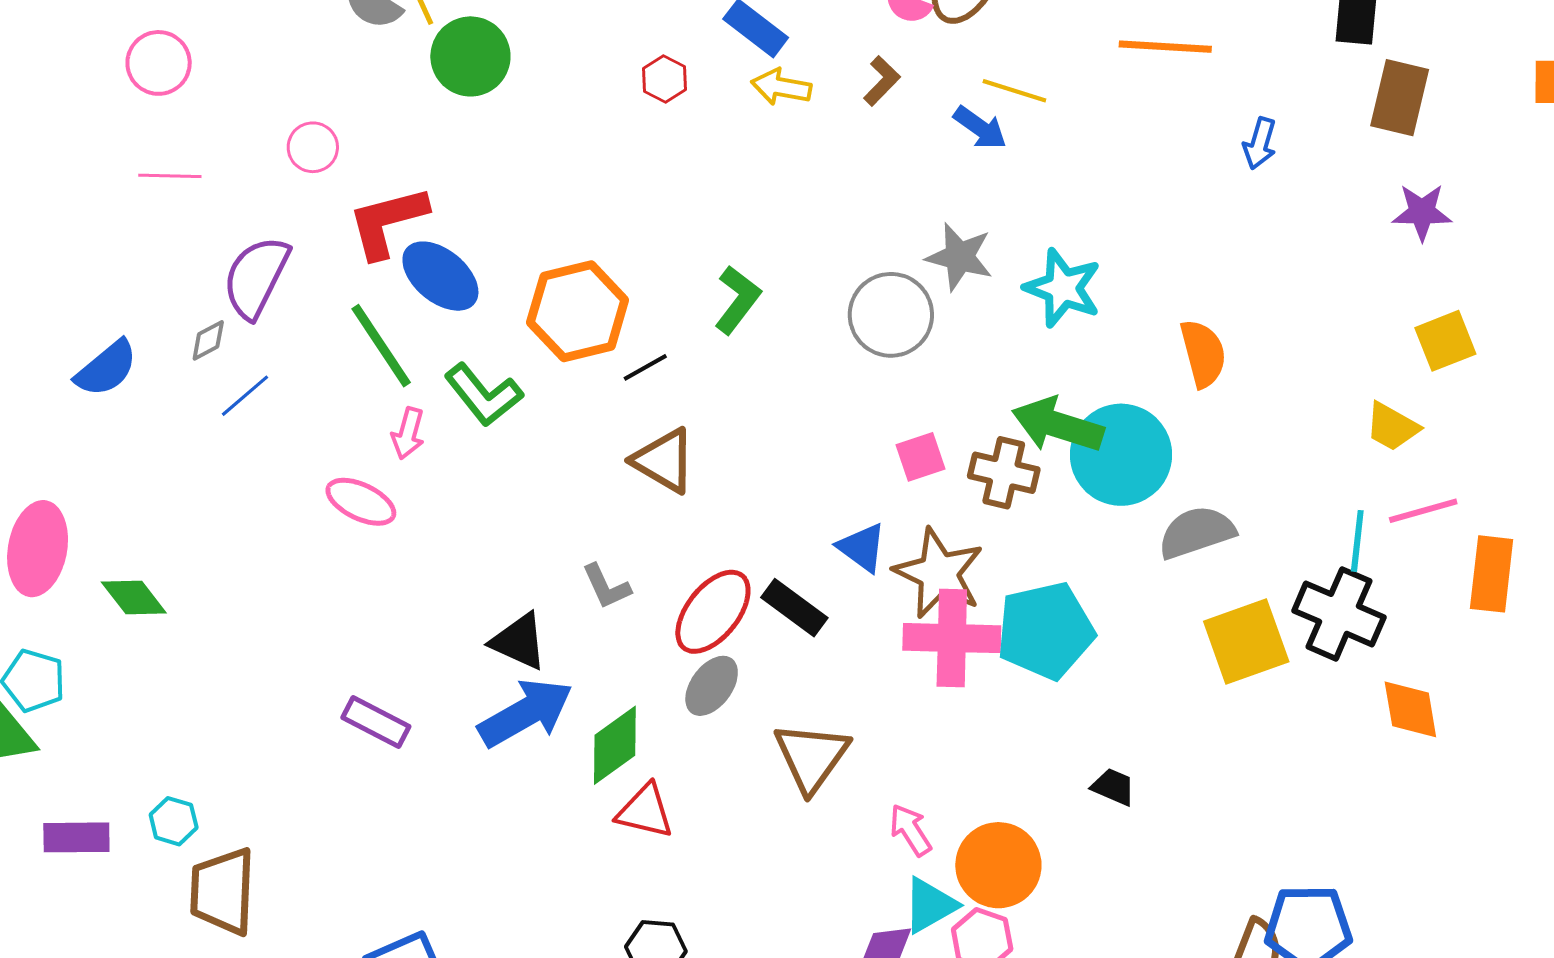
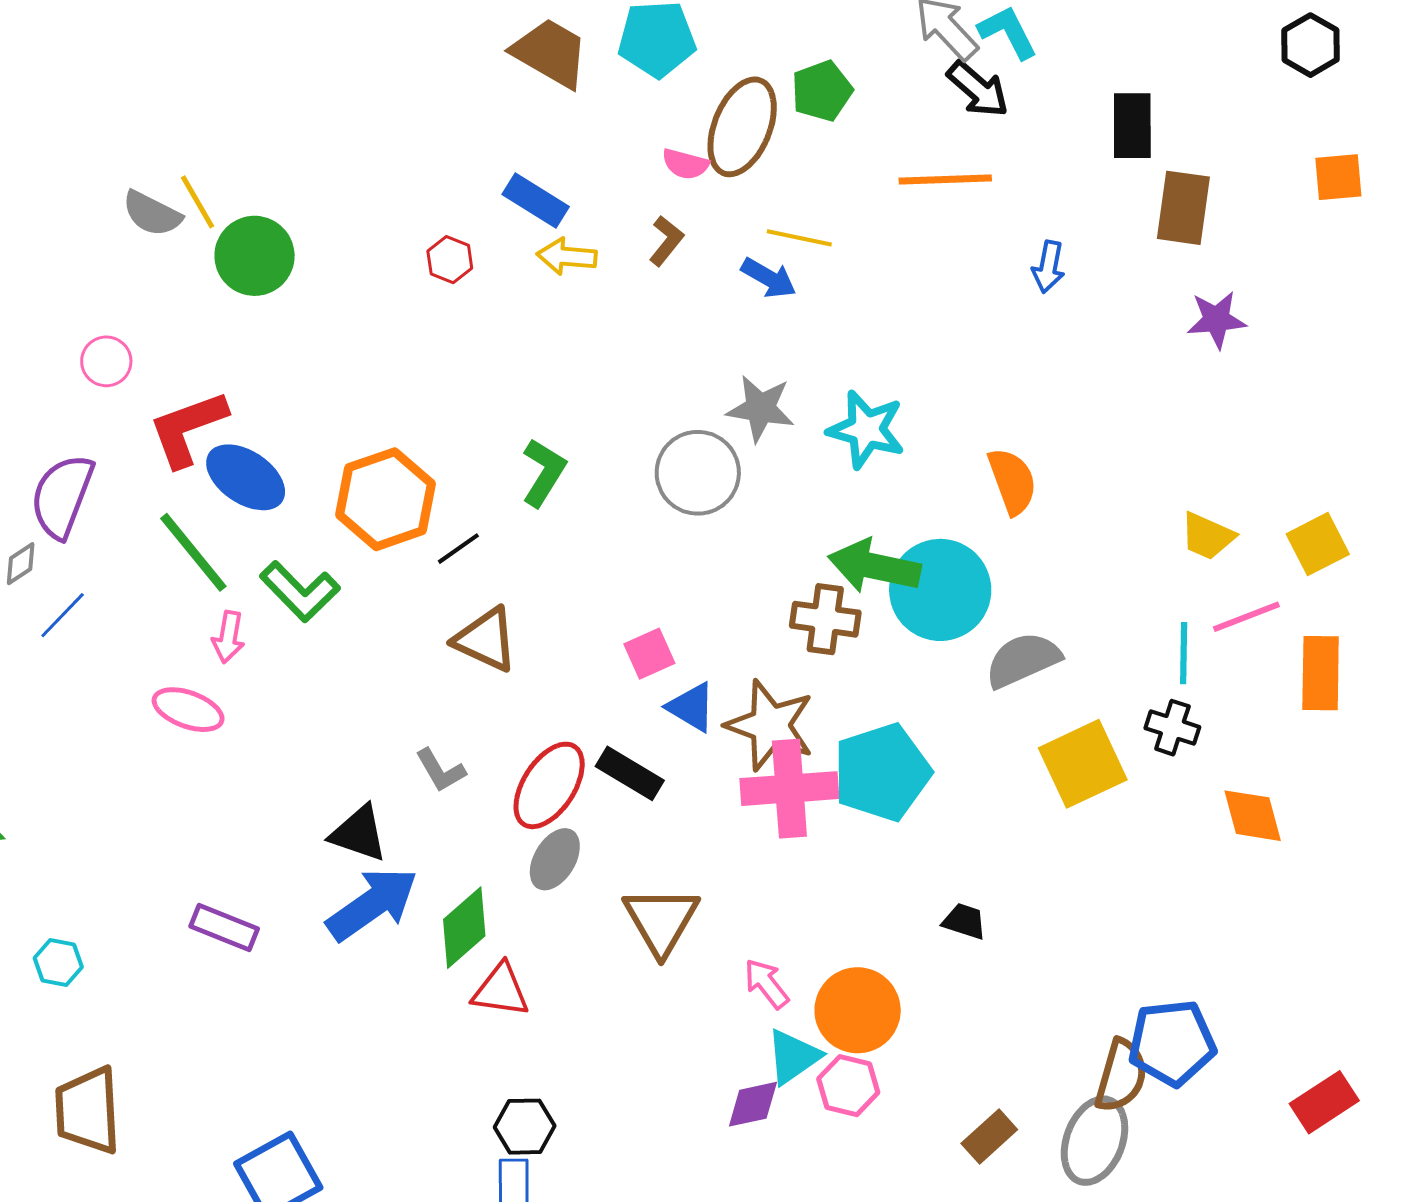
yellow square: (1445, 341) -> (1318, 544), moved
pink square: (921, 457) -> (649, 654), moved
black cross: (1339, 614) -> (1172, 728), size x0.6
cyan hexagon: (174, 821) -> (58, 963), moved

